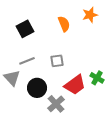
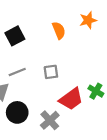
black circle: (37, 88) -> (17, 112), moved

